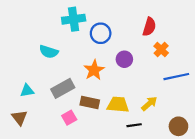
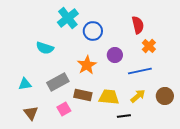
cyan cross: (74, 19) -> (68, 18), turned -30
red semicircle: (149, 27) -> (138, 25), turned -30
blue line: (176, 77) -> (140, 71), moved
brown triangle: (19, 118) -> (31, 113), moved
brown circle: (178, 126) -> (165, 96), moved

